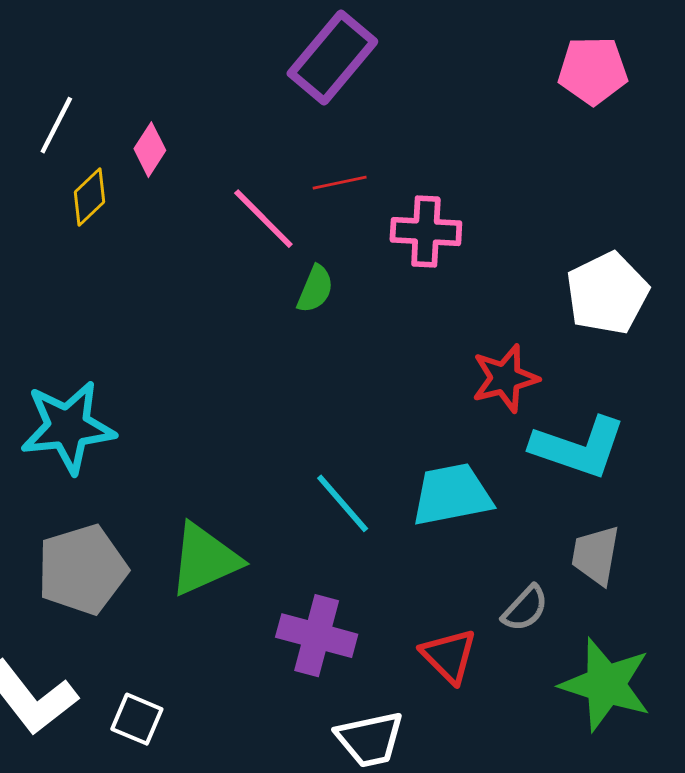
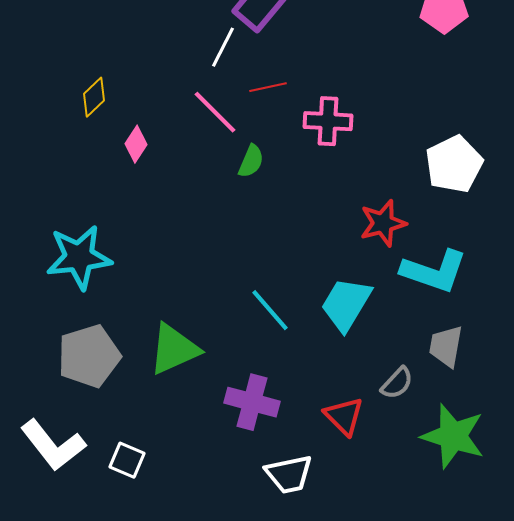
white line: (56, 125) -> (223, 47), moved
pink diamond: (150, 150) -> (136, 144), moved
cyan trapezoid: (452, 495) -> (346, 304), turned -48

